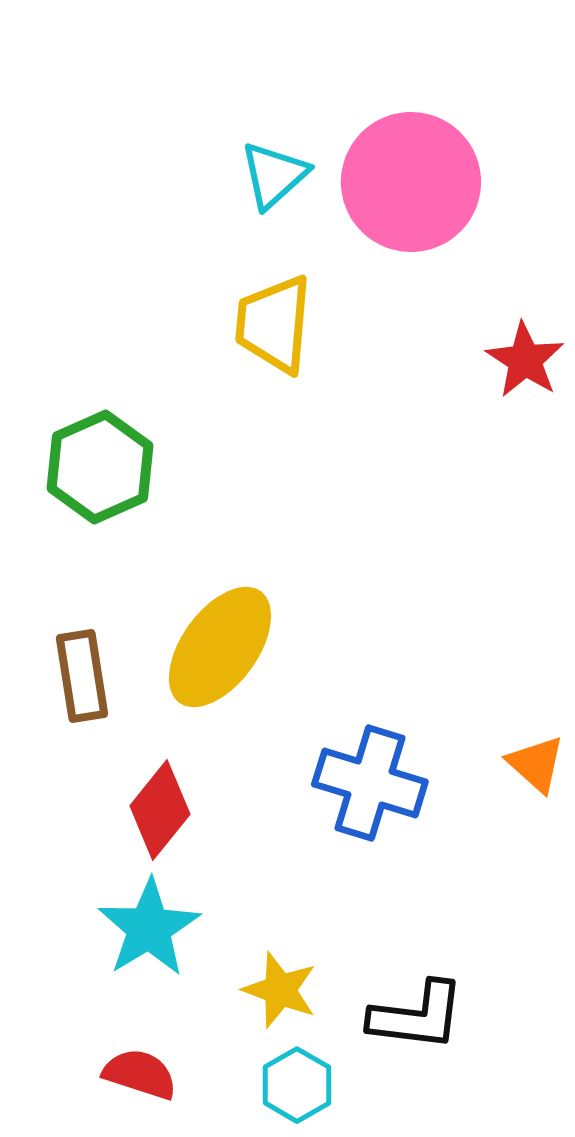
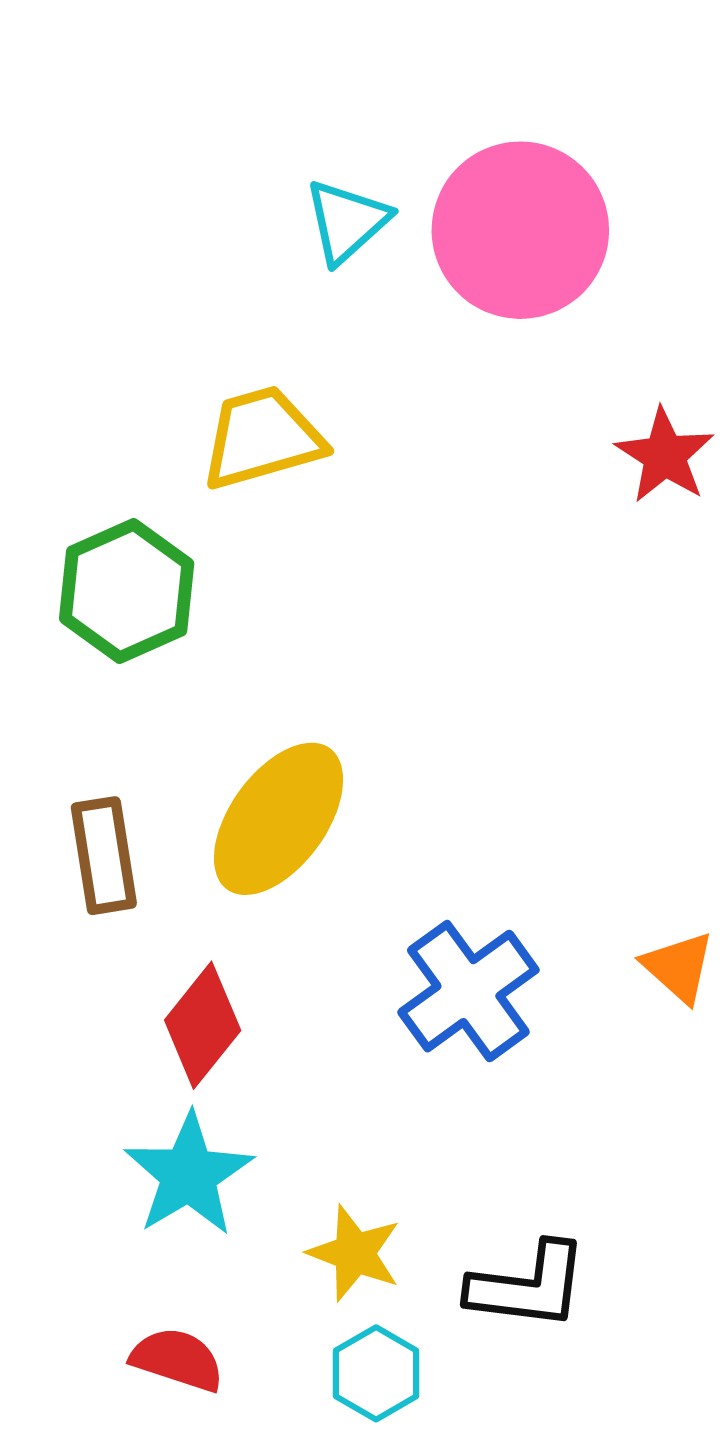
yellow trapezoid: (274, 324) -> (262, 438), moved, turned 69
blue cross: (370, 783) -> (468, 991), turned 37

